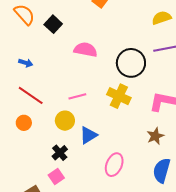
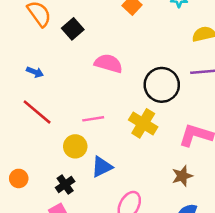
orange circle: (24, 123) -> (19, 178), moved

